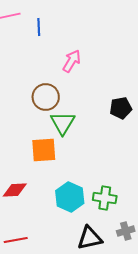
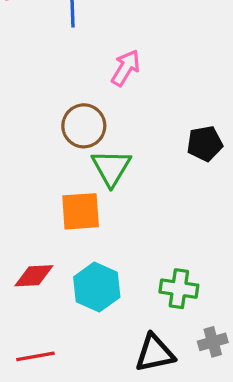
cyan hexagon: (70, 197) -> (97, 287), moved

